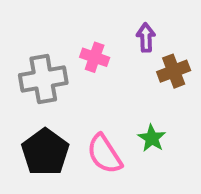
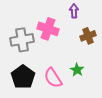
purple arrow: (146, 38) -> (74, 11), moved
pink cross: (95, 57) -> (48, 29), size x1.5

